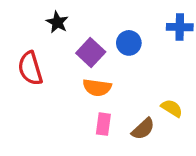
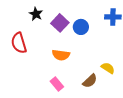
purple square: (91, 52) -> (60, 23), moved
pink rectangle: (103, 124) -> (57, 84), moved, turned -48

